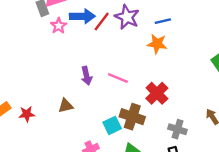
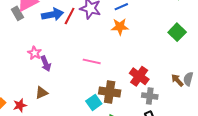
pink star: (59, 26) -> (34, 53), moved
purple arrow: (86, 76) -> (46, 64), moved
red cross: (157, 93) -> (139, 76), moved
brown triangle: (66, 106) -> (42, 93), moved

